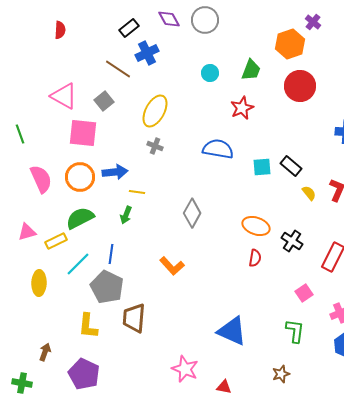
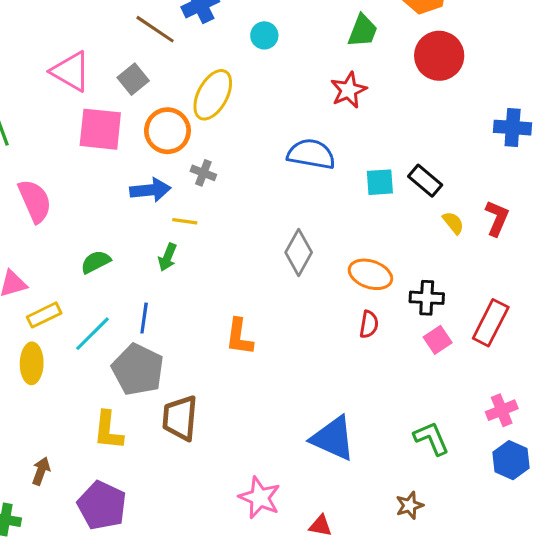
cyan circle: (210, 73) -> (264, 35), moved
gray cross: (155, 146) -> (203, 173), moved
orange circle: (80, 177) -> (167, 131), moved
gray diamond: (192, 213) -> (299, 252), moved
green semicircle: (80, 218) -> (96, 262), size x0.7
yellow rectangle: (56, 241) -> (44, 315), moved
black cross: (292, 241) -> (427, 298), turned -30
orange L-shape: (172, 266) -> (239, 337), turned 50
pink square: (304, 293) -> (438, 340), moved
green L-shape: (295, 331) -> (431, 438), turned -30

